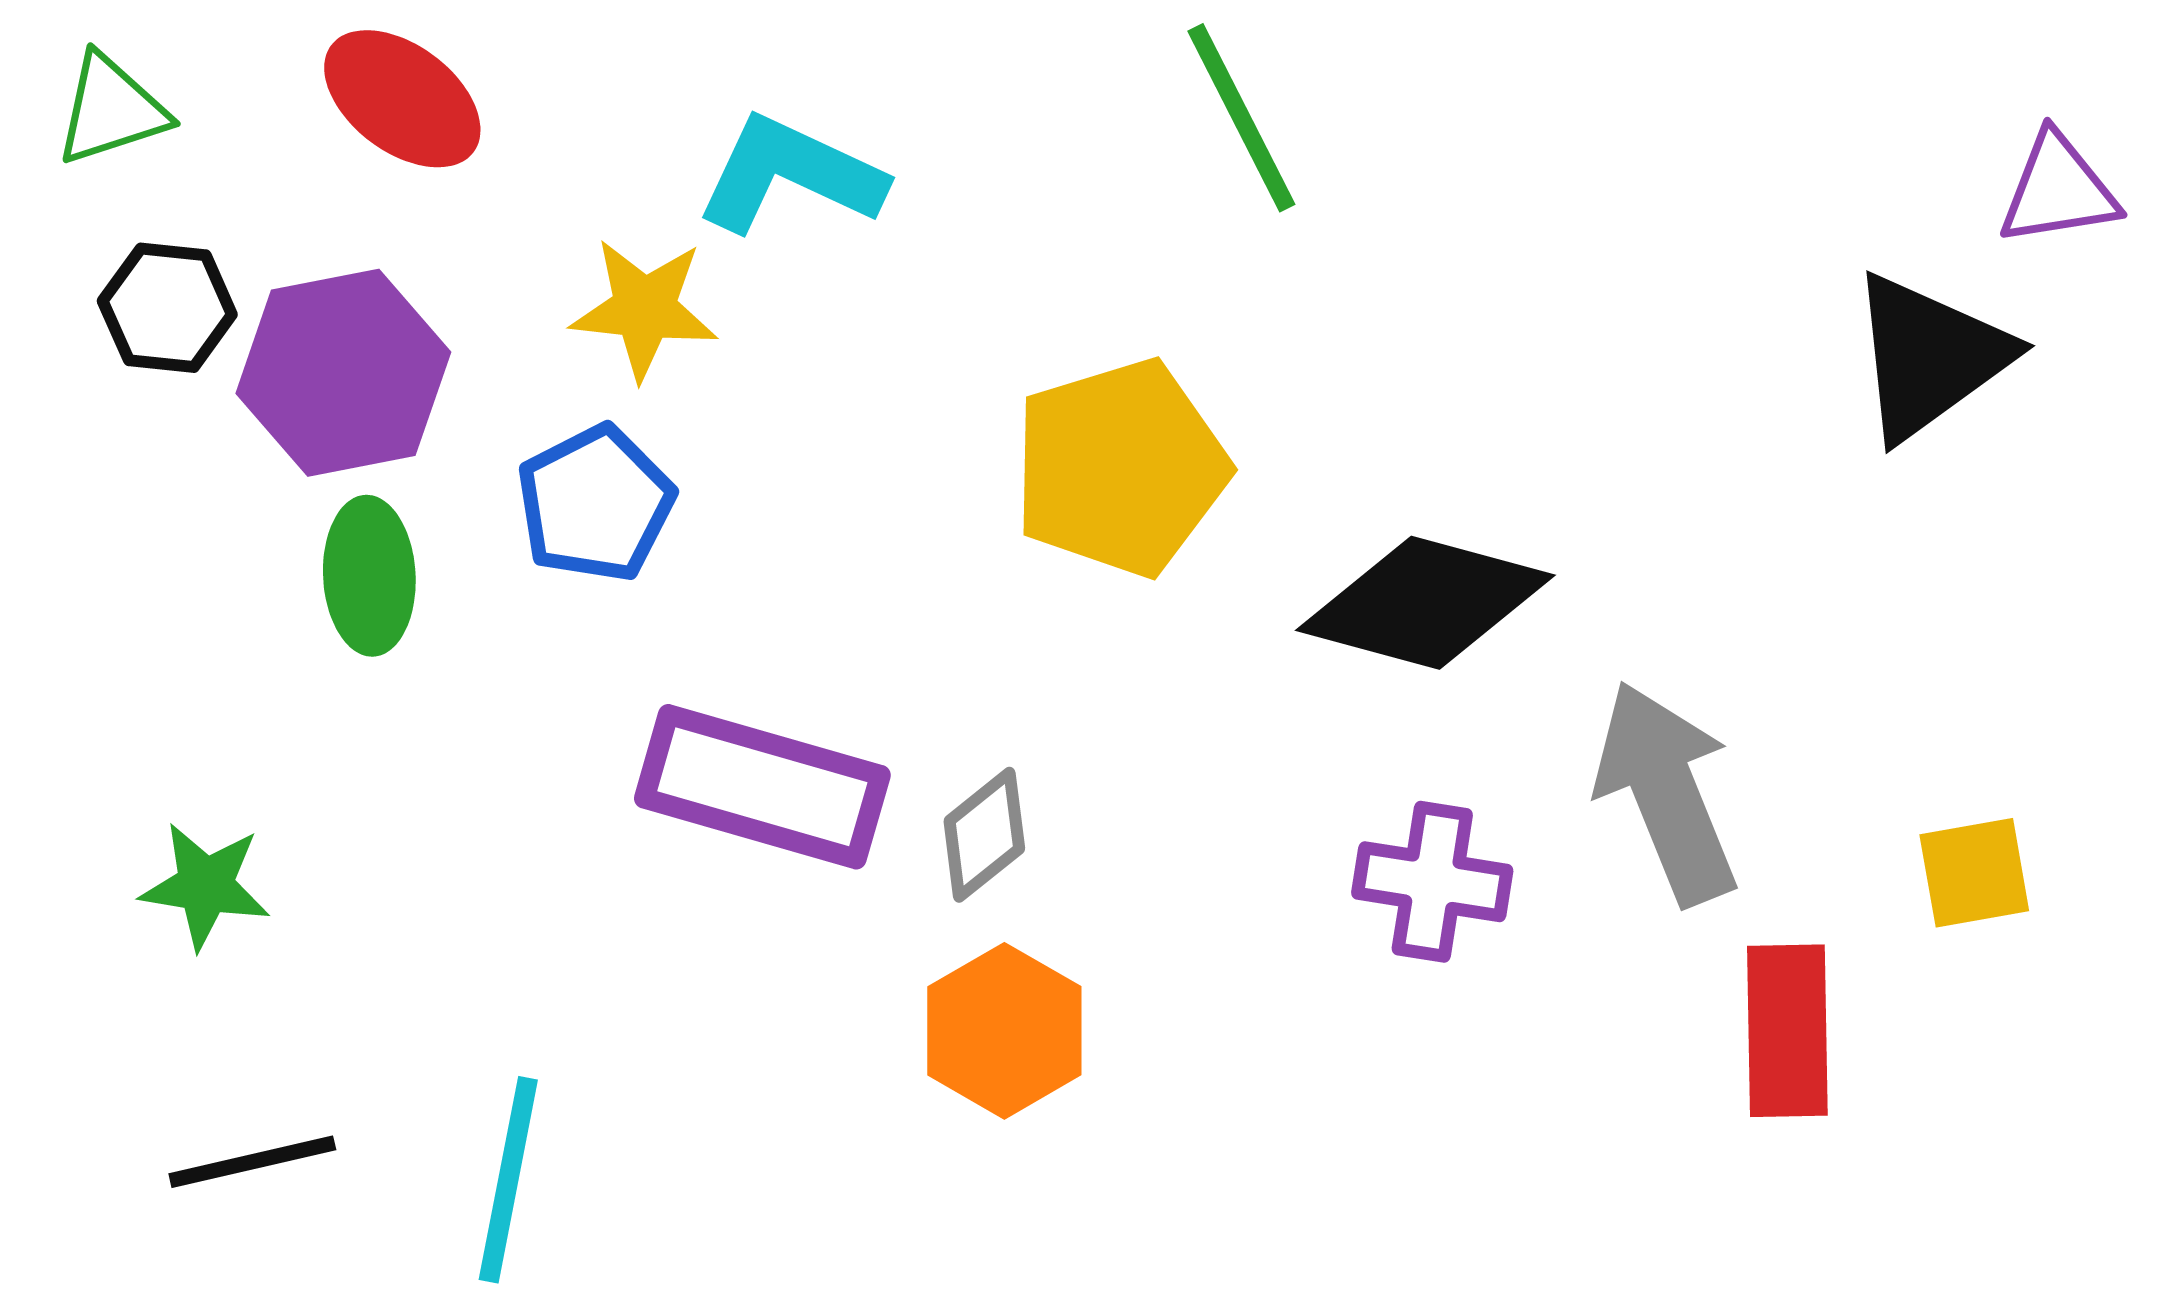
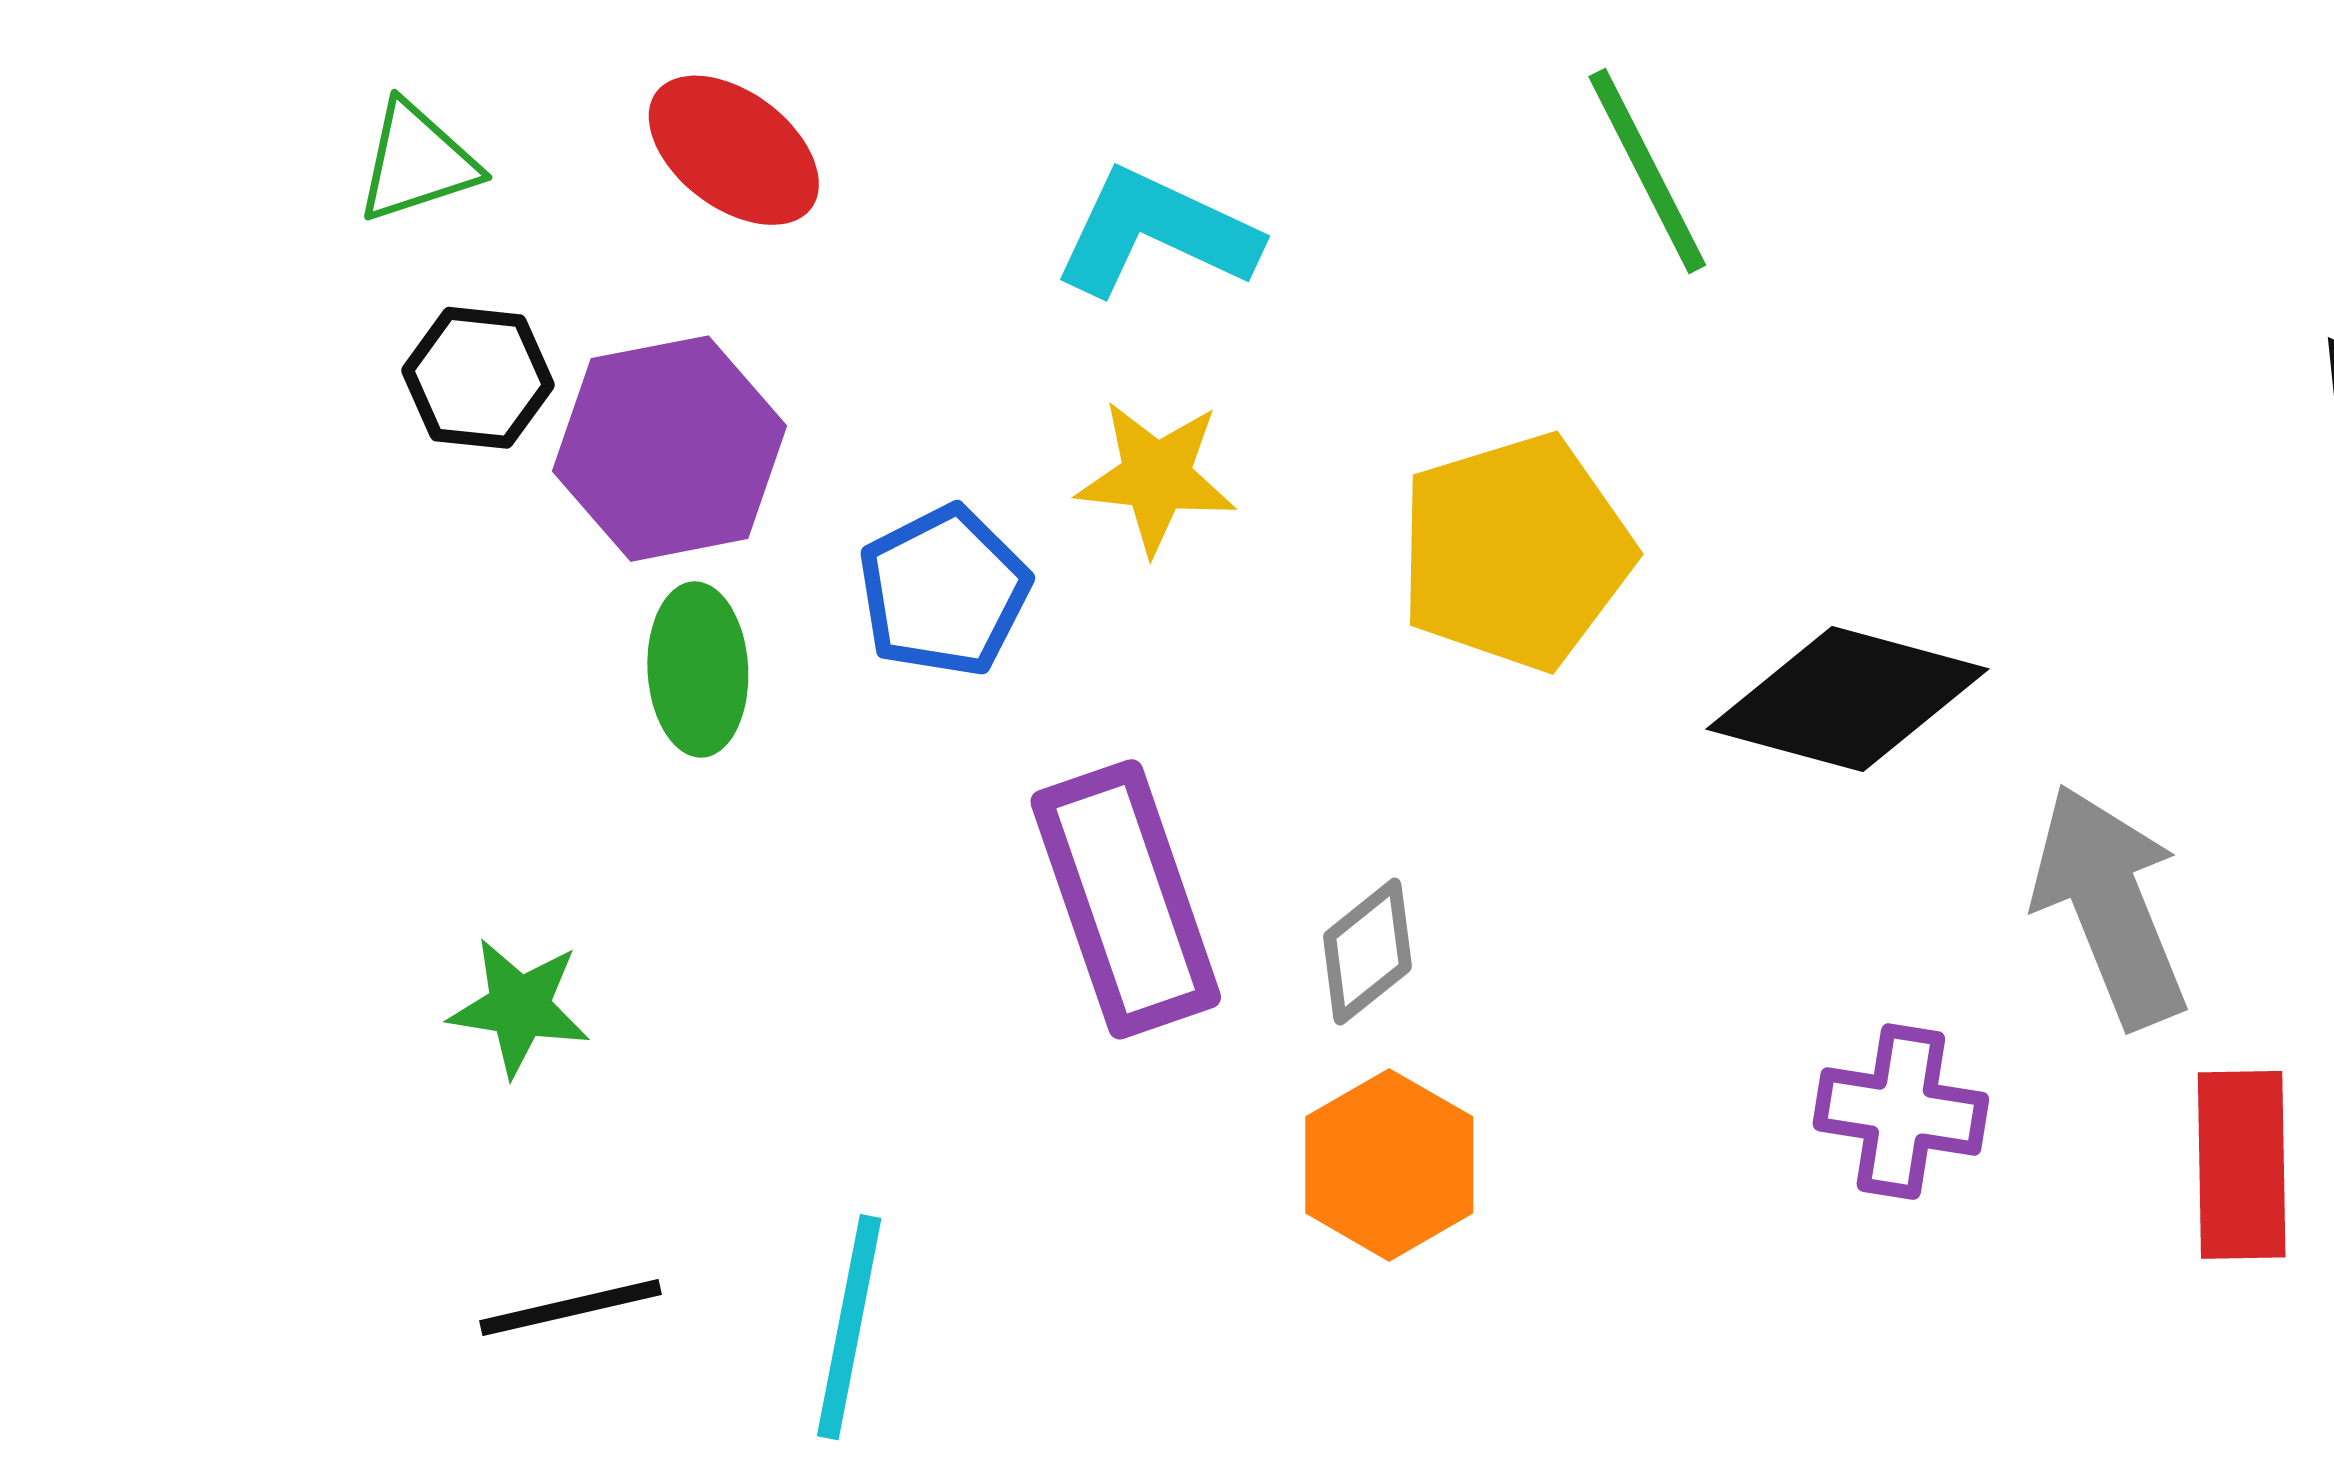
yellow star: (644, 309) -> (1156, 477), moved
purple rectangle: (762, 787) -> (1126, 899), turned 55
purple cross: (1432, 882) -> (1901, 1112), moved

